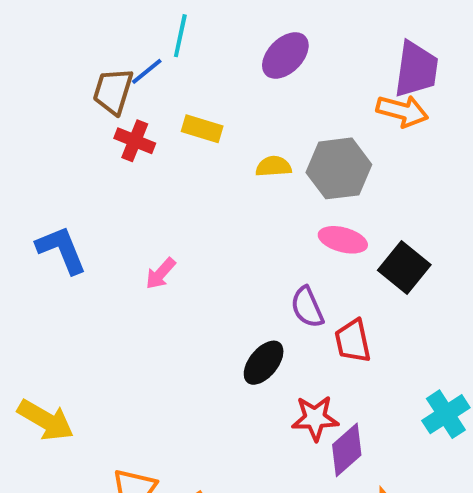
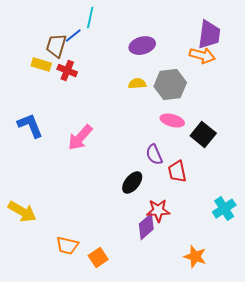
purple ellipse: (285, 55) -> (142, 46), moved, turned 30
yellow rectangle: (202, 129) -> (41, 65), moved
pink arrow: (161, 273) -> (80, 138), size x1.6
purple diamond: (347, 450) -> (146, 227), moved

